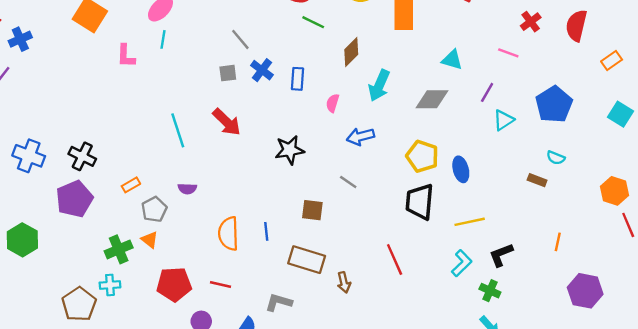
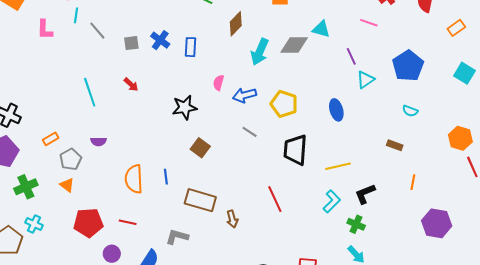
gray line: (240, 39) -> (97, 31), moved
purple line: (487, 92) -> (351, 56), turned -54
gray diamond: (432, 99) -> (294, 45), moved
pink semicircle: (333, 103) -> (219, 83), moved
red arrow: (227, 122) -> (131, 85), size x0.6
yellow pentagon: (422, 156) -> (284, 104), moved
blue ellipse: (461, 169) -> (336, 110), moved
brown rectangle: (537, 180) -> (395, 145), moved
gray line: (348, 182) -> (250, 132), moved
brown square: (312, 210) -> (200, 148), moved, turned 30
green cross: (119, 249) -> (26, 187), moved
cyan cross: (110, 285) -> (34, 224), turned 30

